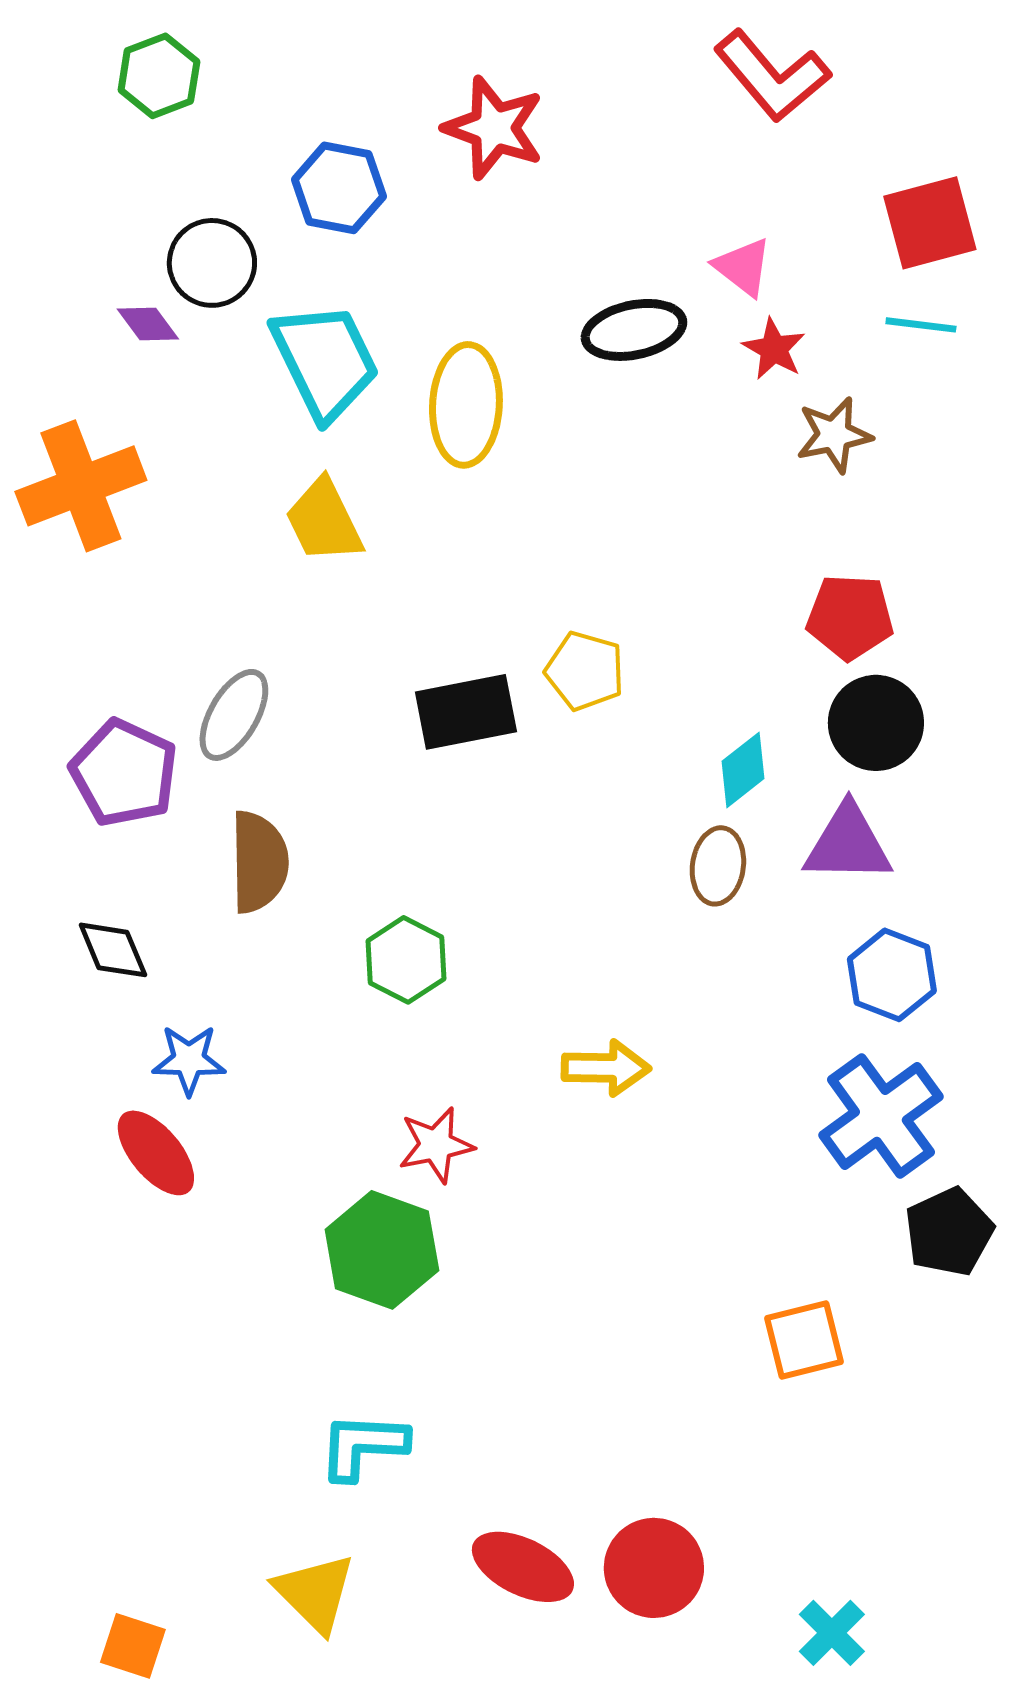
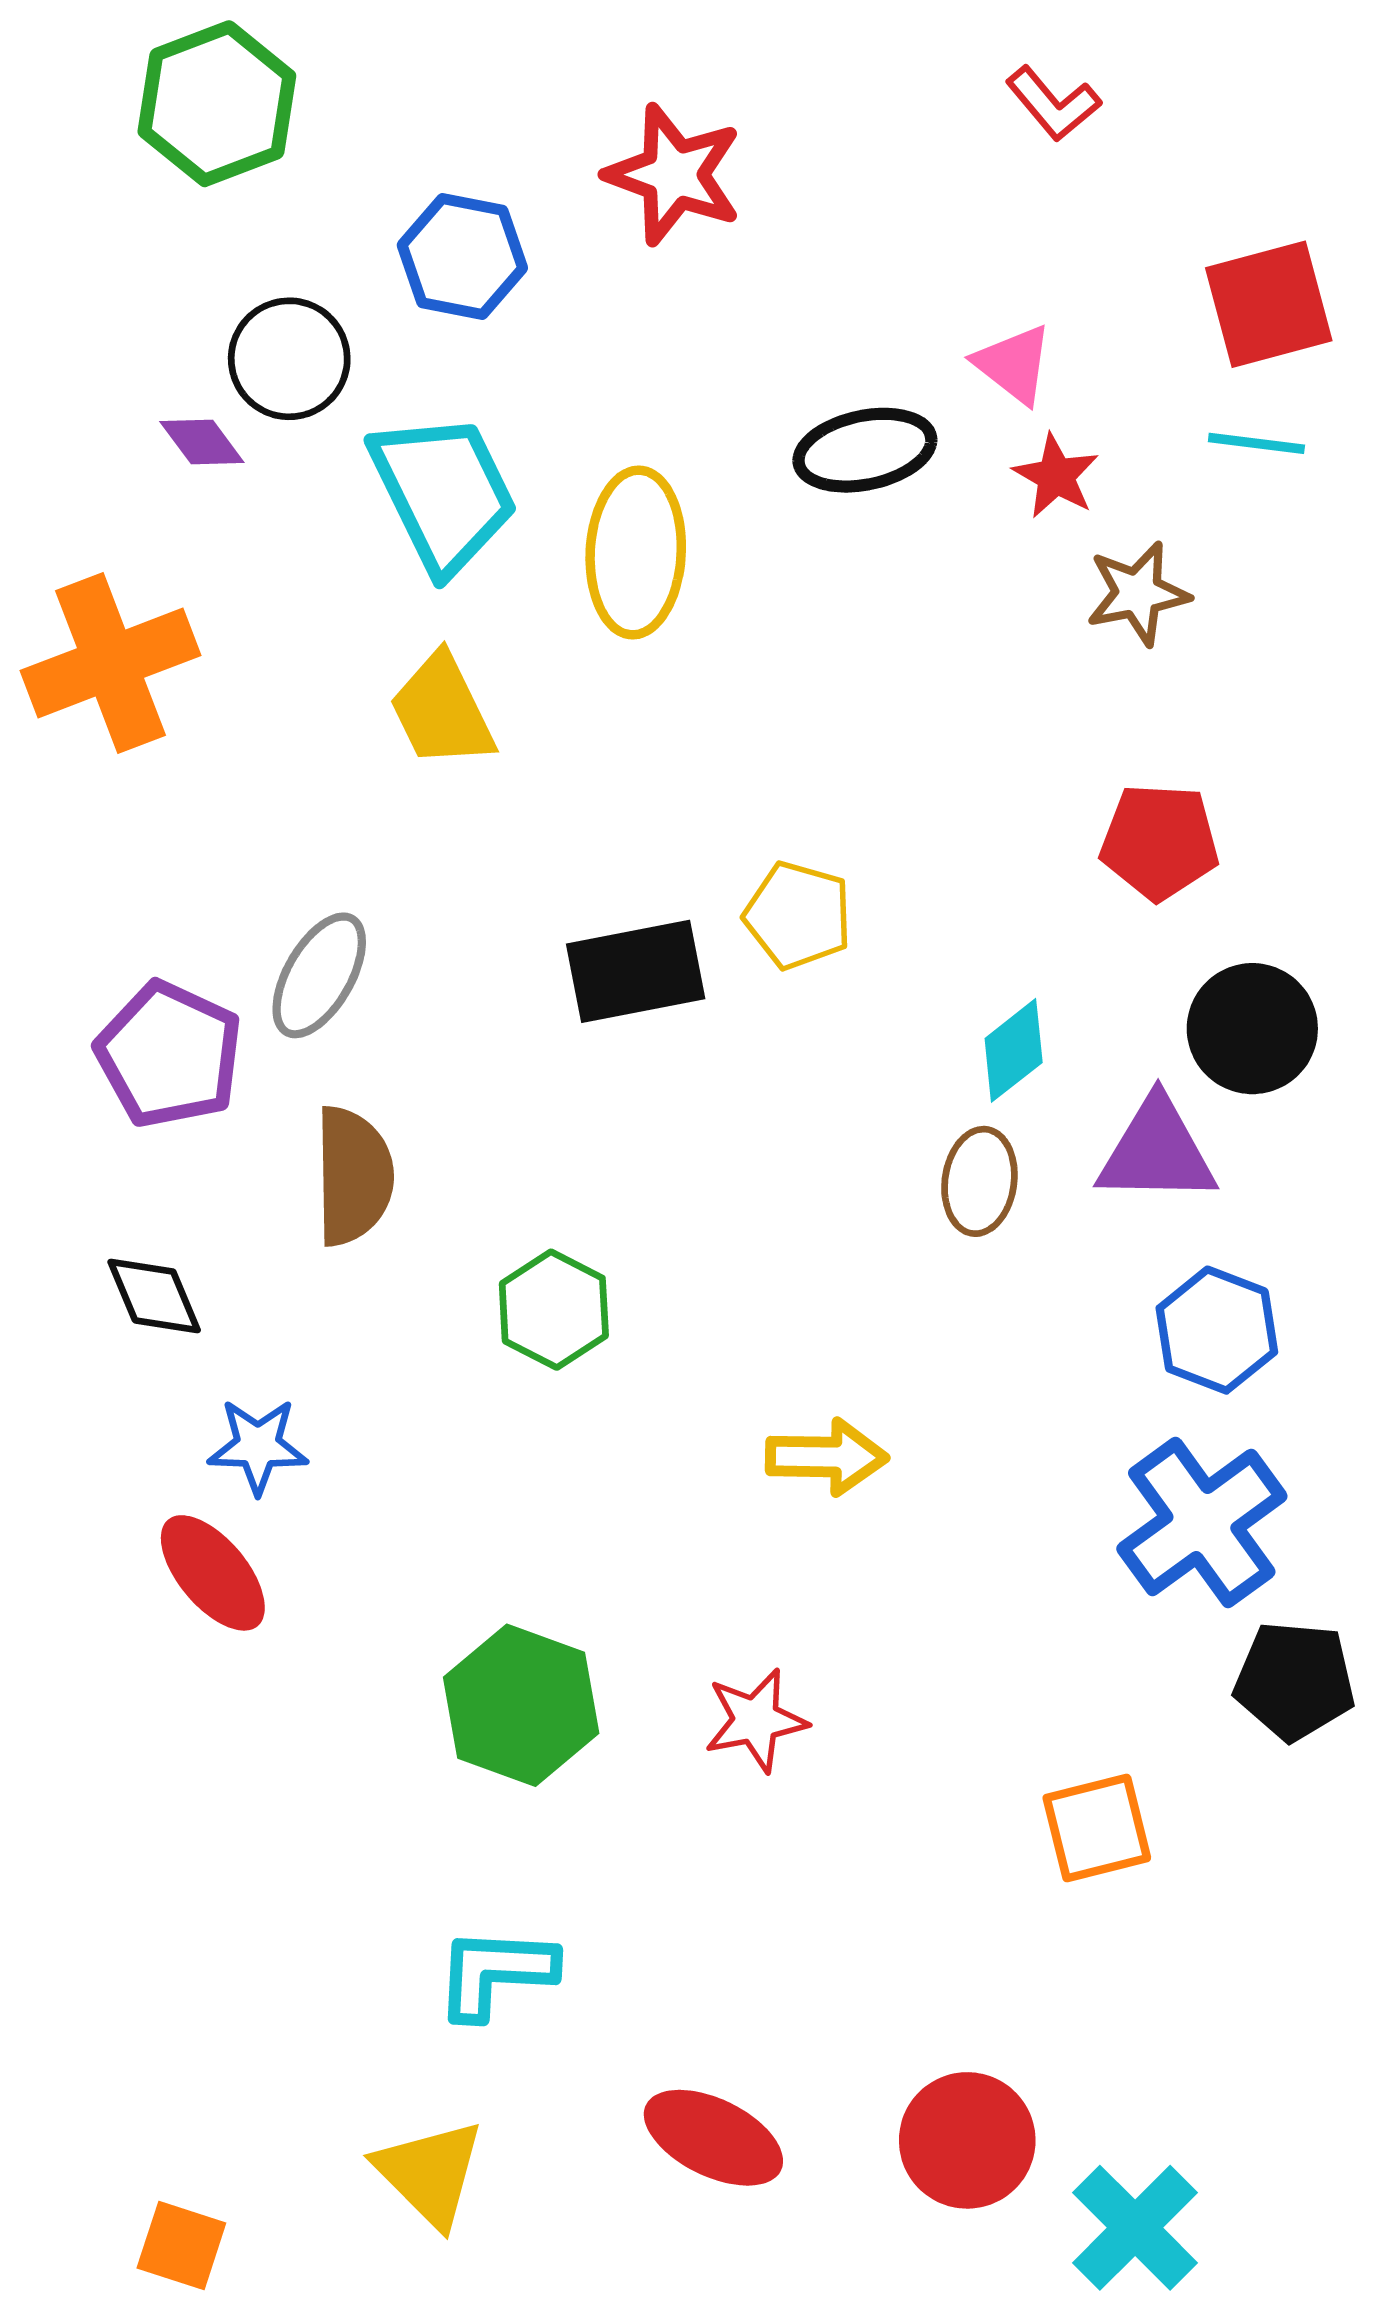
green hexagon: (159, 76) -> (217, 104), size x1.4
red L-shape: (772, 76) -> (1053, 104), size x0.6
black circle: (876, 723) -> (1252, 1029), moved
red star: (436, 1145) -> (756, 1720), moved
black pentagon: (949, 1232) -> (1295, 1681), turned 30
red circle: (654, 1568) -> (967, 2140), moved
cyan cross: (832, 1633) -> (1135, 2228), size x1.4

